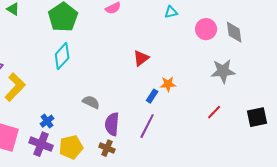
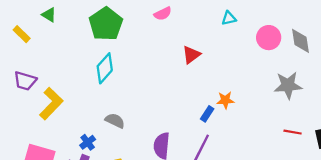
red triangle: (141, 58) -> (191, 55), moved
gray semicircle: (91, 102) -> (115, 121), moved
red line: (214, 112) -> (293, 132), moved, turned 56

